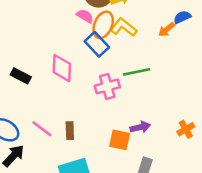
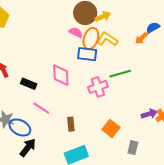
blue rectangle: (97, 44) -> (87, 54), turned -36
purple arrow: (140, 127) -> (149, 114), moved
pink line: (42, 129) -> (41, 108), moved
orange square: (120, 140) -> (111, 128), turned 30

